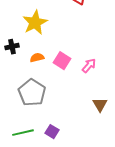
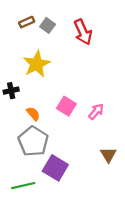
orange semicircle: (37, 58) -> (33, 114), moved, turned 64
purple square: (52, 132) -> (55, 168), moved, size x1.6

